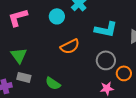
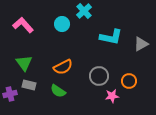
pink L-shape: (18, 17) -> (23, 25), turned 65
orange semicircle: (70, 46) -> (63, 67), moved
gray circle: (106, 60) -> (99, 76), moved

